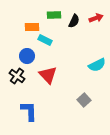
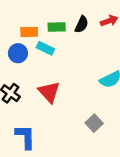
green rectangle: (54, 15) -> (57, 27), moved
blue circle: (27, 56) -> (18, 53), moved

